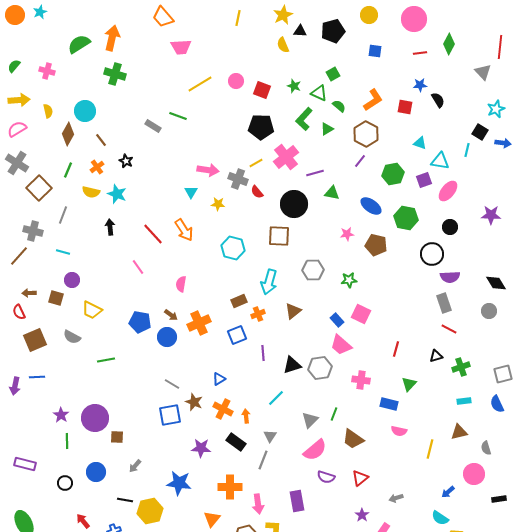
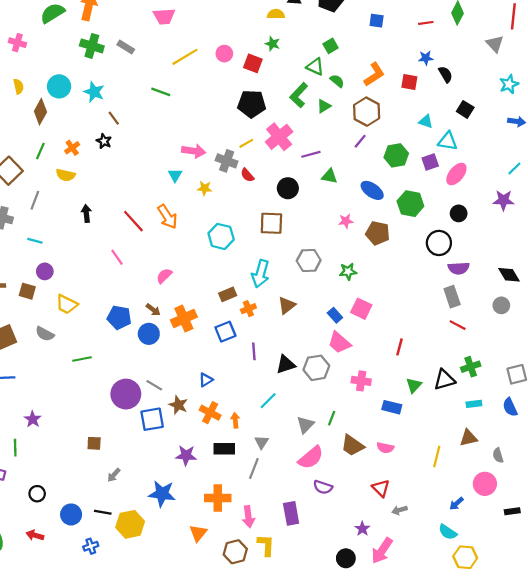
yellow semicircle: (283, 45) -> (276, 14), turned 112
green star: (294, 86) -> (273, 44), moved
gray rectangle: (153, 126) -> (126, 47), moved
black square: (480, 132) -> (465, 109), moved
brown line: (101, 140) -> (114, 118), moved
cyan line: (467, 150) -> (514, 169), moved, turned 32
cyan star: (117, 194) -> (94, 92), moved
black circle: (294, 204) -> (288, 188), size x0.7
pink semicircle: (181, 284) -> (164, 276), turned 35
black triangle: (436, 356) -> (444, 380), moved, size x1.5
purple circle: (95, 418) -> (126, 394), moved
pink semicircle: (399, 431) -> (385, 448), moved
green line: (67, 441) -> (15, 448), moved
black rectangle: (236, 442) -> (224, 449), turned -36
blue circle: (96, 472) -> (71, 514), moved
red triangle: (360, 478) -> (381, 488), moved, turned -36
red arrow: (83, 521) -> (35, 535), moved, turned -35

